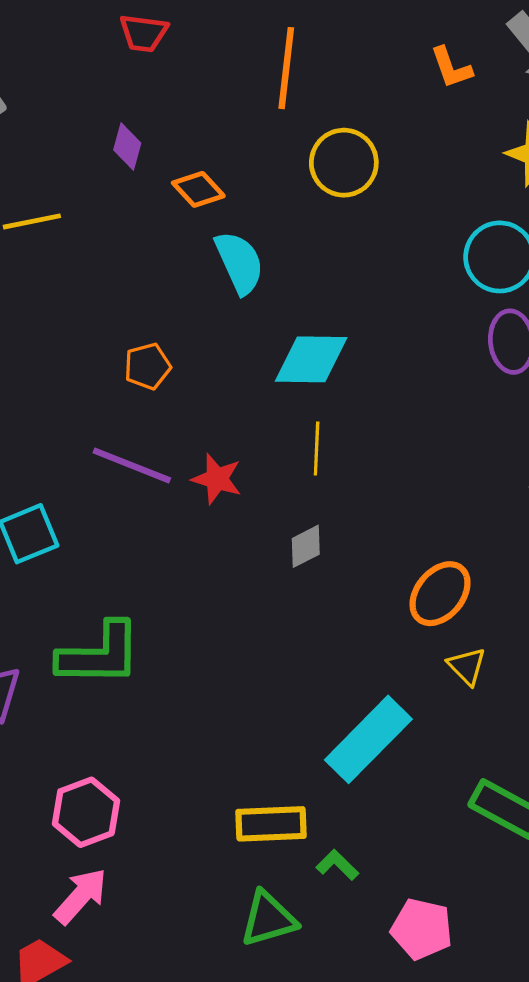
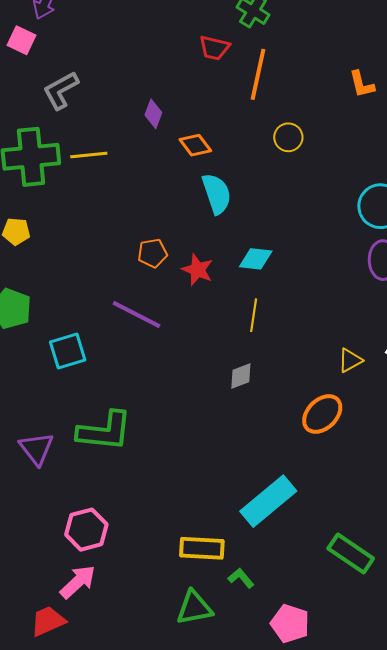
red trapezoid: (144, 33) -> (214, 48), moved
yellow circle: (344, 163) -> (288, 137), size x0.7
cyan diamond: (311, 359) -> (256, 259), size x0.7
red star: (217, 479) -> (198, 270), moved
yellow triangle: (467, 666) -> (350, 360), moved, turned 40

